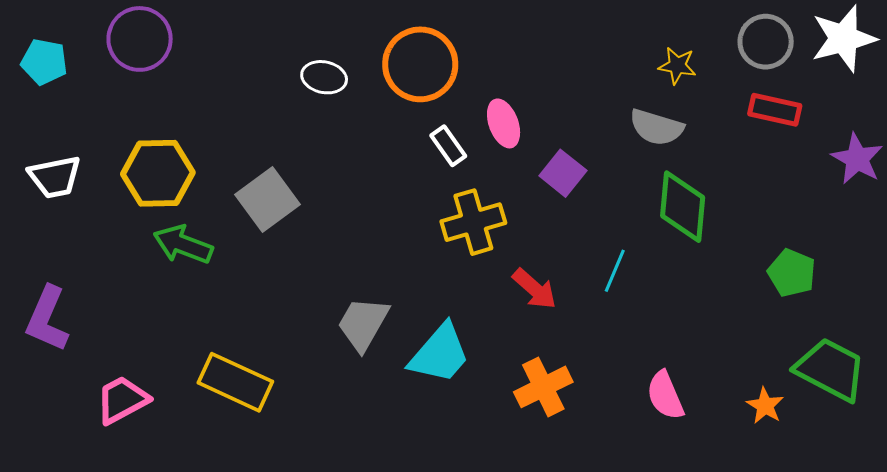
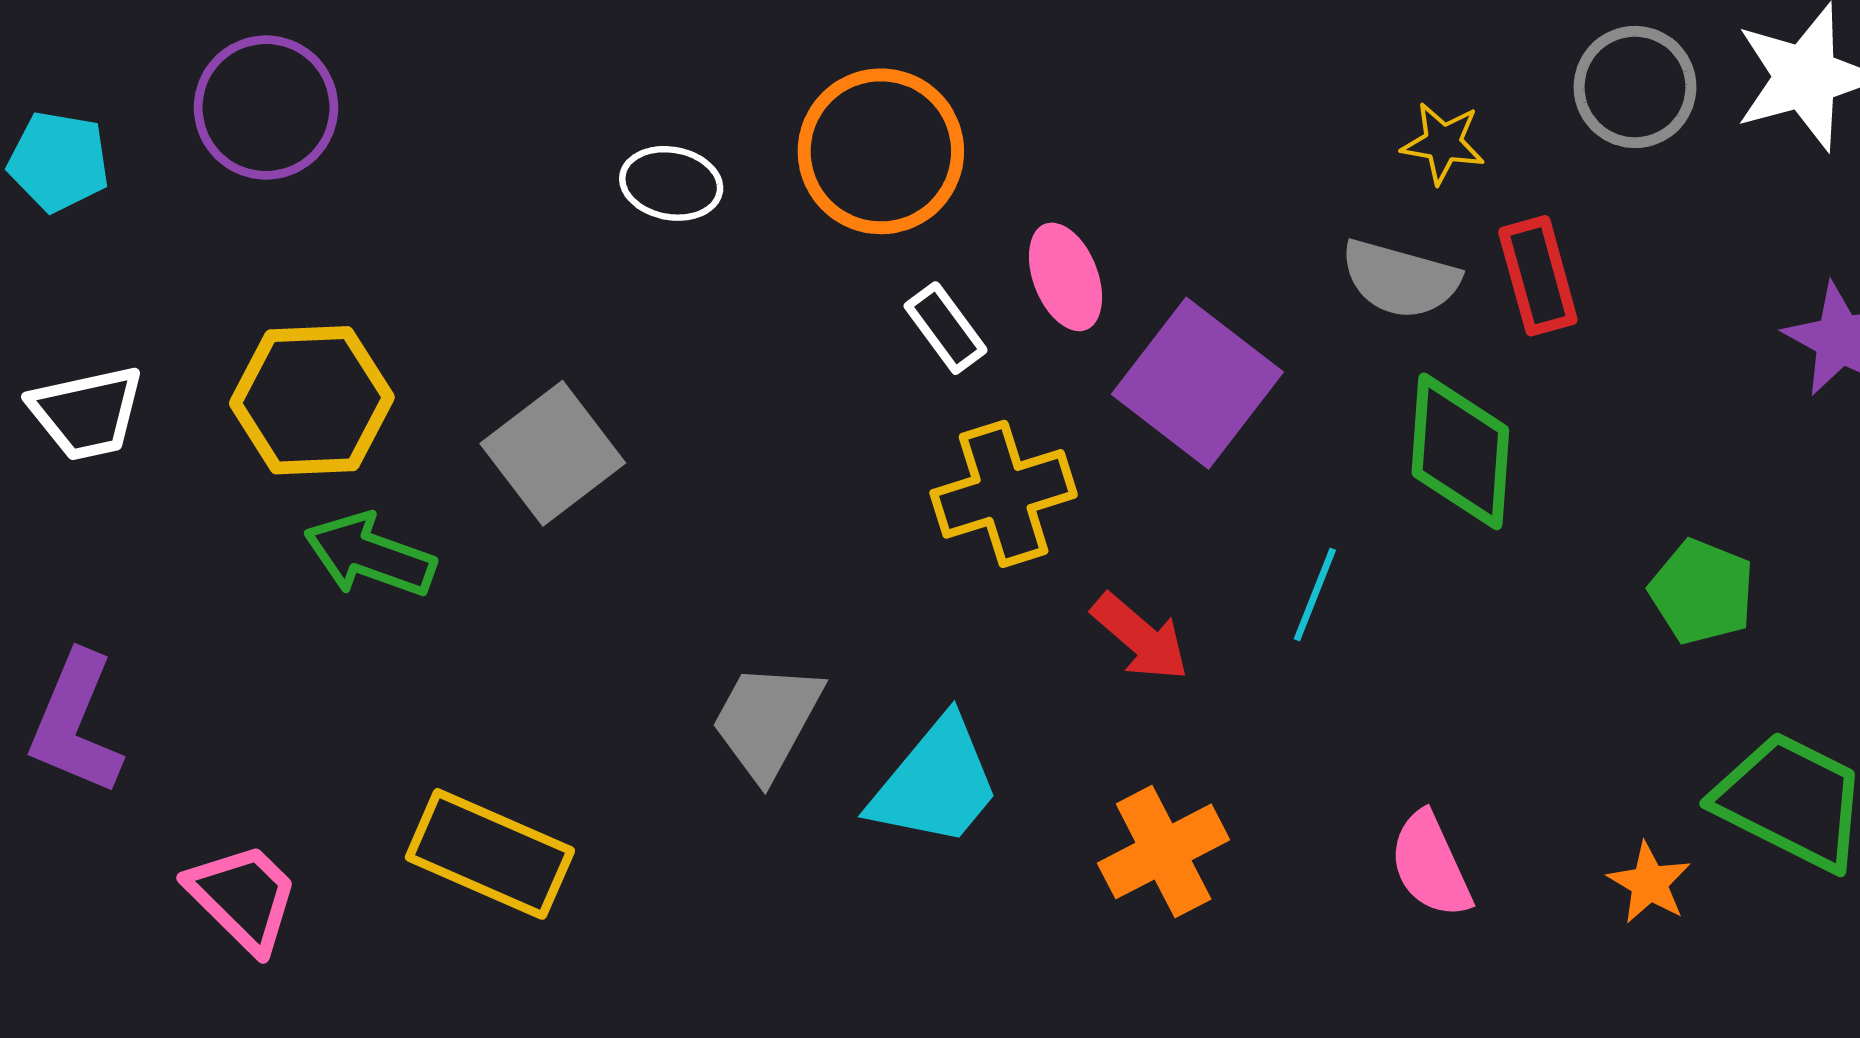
red rectangle: (775, 110) -> (1538, 276), moved, turned 63
purple square: (563, 173) -> (1197, 383), size x1.6
pink trapezoid: (122, 400) -> (243, 897), turned 74

